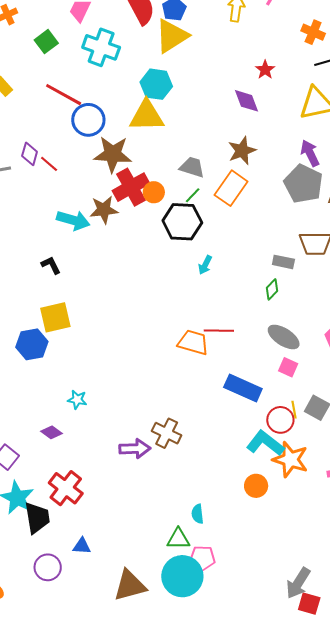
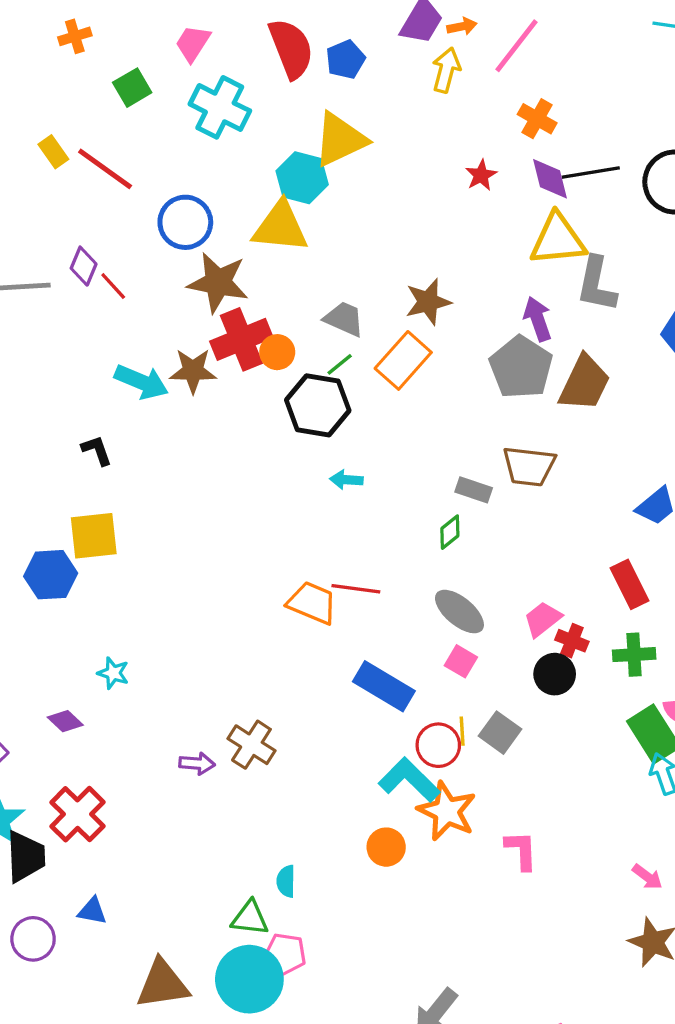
orange cross: (313, 32) -> (537, 119), moved
yellow triangle: (172, 36) -> (340, 140), moved
red line: (64, 95) -> (105, 169), moved
purple diamond: (247, 101) -> (550, 179), moved
cyan arrow: (205, 265) -> (346, 480), turned 60
purple arrow: (135, 449) -> (197, 763), size x0.7

